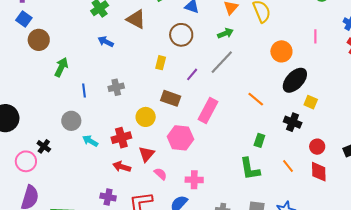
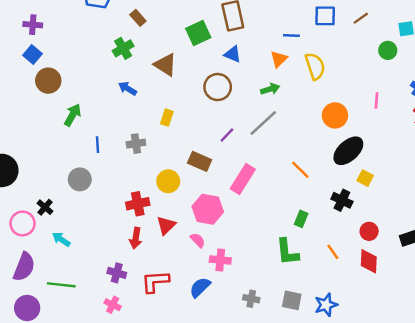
yellow rectangle: (161, 63) -> (167, 118), moved
cyan arrow: (90, 141) -> (61, 239), moved
red arrow: (122, 167) -> (136, 238), turned -102
pink semicircle: (160, 174) -> (198, 240), moved

